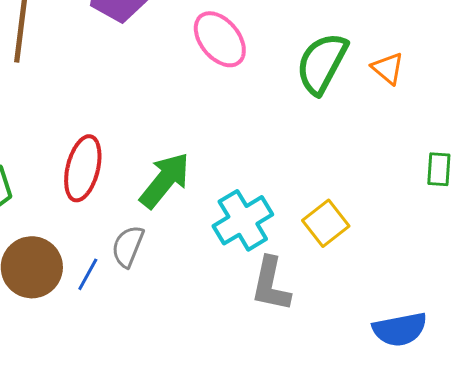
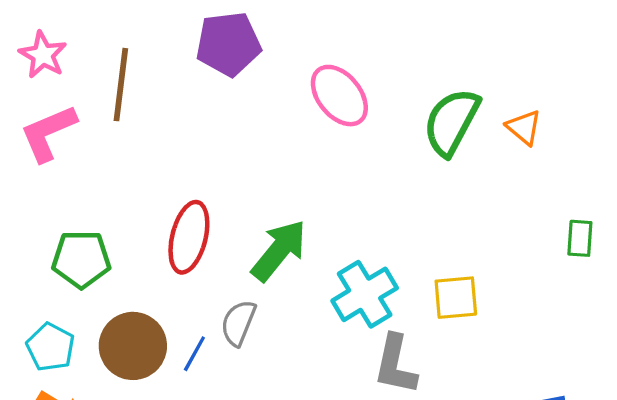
yellow square: (326, 223) -> (456, 298), turned 33

